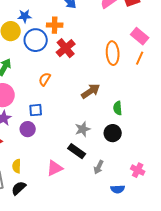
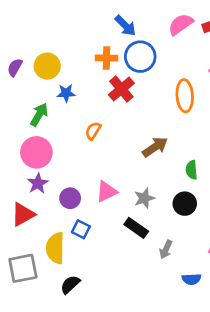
blue star: (25, 16) -> (66, 93), moved
blue circle: (36, 40) -> (140, 57), moved
blue square: (36, 110) -> (81, 229), moved, turned 32
yellow semicircle: (17, 166) -> (55, 248), size x1.6
pink triangle: (55, 168) -> (107, 191), moved
black semicircle: (19, 188) -> (70, 285), moved

